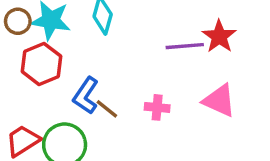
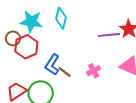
brown circle: (18, 21) -> (13, 38), moved
pink cross: (157, 107) -> (94, 71), turned -32

